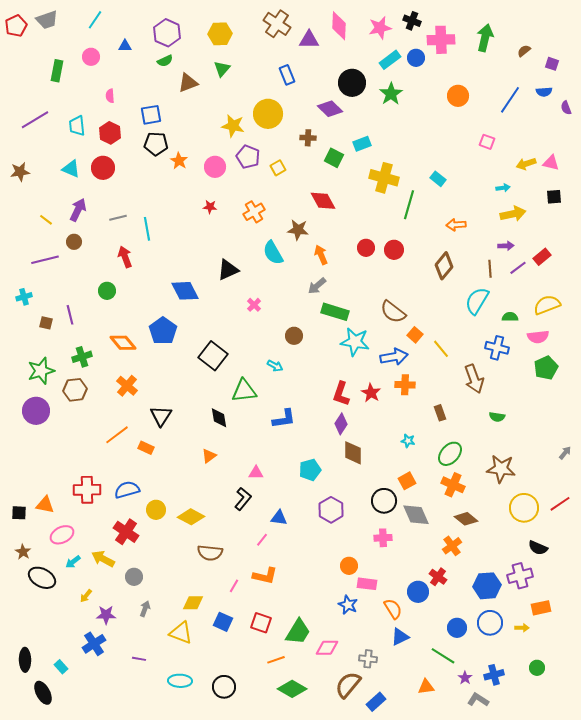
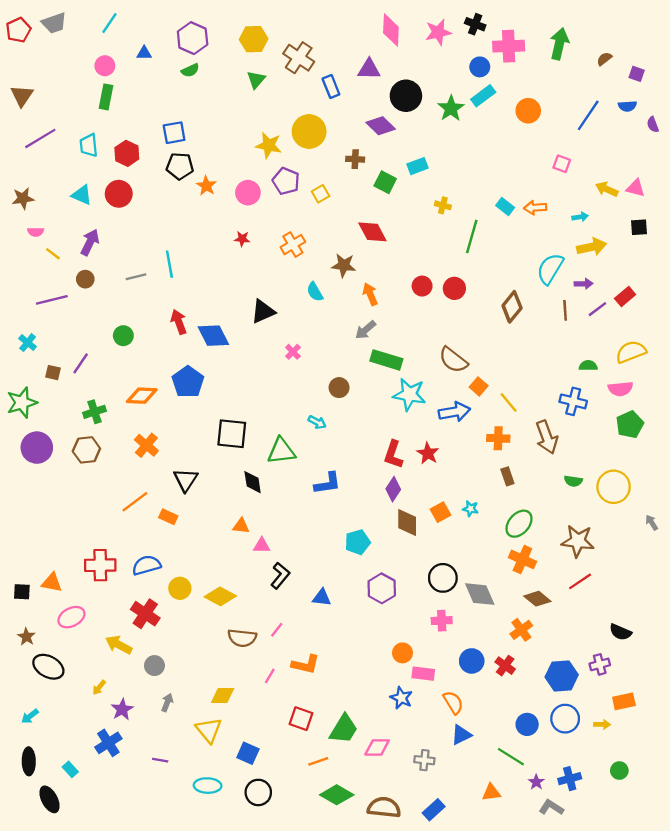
brown cross: (277, 24) -> (299, 58), moved
purple triangle: (309, 40) -> (369, 69), moved
cyan rectangle: (390, 60) -> (483, 96), moved
green rectangle: (57, 71) -> (106, 97), moved
brown triangle: (188, 83) -> (22, 96), moved, turned -35
pink semicircle: (110, 96) -> (36, 232), moved, turned -88
yellow arrow: (526, 164) -> (607, 189), turned 42
yellow cross: (384, 178) -> (443, 205), size x0.5
gray line: (118, 218) -> (136, 277), moved
orange arrow: (456, 225) -> (535, 208), moved
cyan semicircle: (273, 253) -> (315, 292), size x0.7
red arrow: (125, 257) -> (179, 322), moved
cyan cross: (24, 297) -> (28, 343), turned -35
cyan semicircle: (477, 301) -> (550, 269), moved
purple line: (70, 315) -> (81, 363), turned 48
orange diamond: (123, 343) -> (142, 396), turned -48
black square: (213, 356) -> (232, 434), moved, turned -32
green star: (41, 371) -> (22, 403), moved
orange cross: (405, 385) -> (498, 438), moved
purple circle: (36, 411) -> (37, 448), moved
gray arrow: (565, 453) -> (652, 523), turned -72
orange triangle: (209, 456) -> (241, 526), turned 42
pink triangle: (256, 473) -> (262, 546), moved
orange square: (407, 481) -> (441, 512), moved
red line: (560, 504) -> (580, 581), moved
yellow circle: (524, 508) -> (614, 487), moved
pink line: (262, 540) -> (277, 630), moved
cyan arrow: (73, 562) -> (30, 716), moved
purple cross: (520, 576) -> (600, 664), size x0.7
blue circle: (418, 592) -> (472, 661), moved
purple star: (106, 615) -> (122, 709), turned -30
blue square: (223, 622) -> (248, 753), moved
yellow triangle: (181, 633) -> (209, 730), turned 30
brown semicircle: (348, 685) -> (384, 807), moved, turned 56

